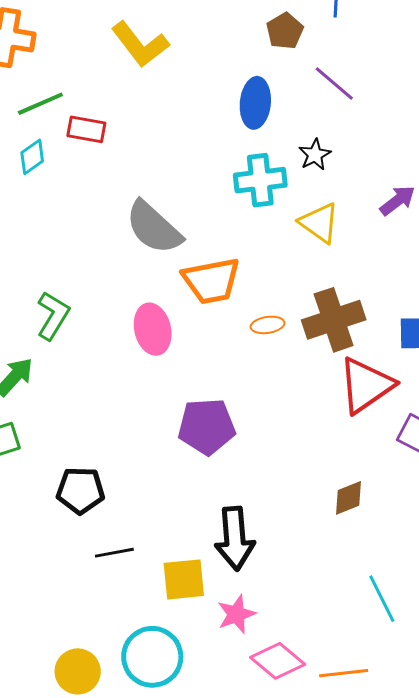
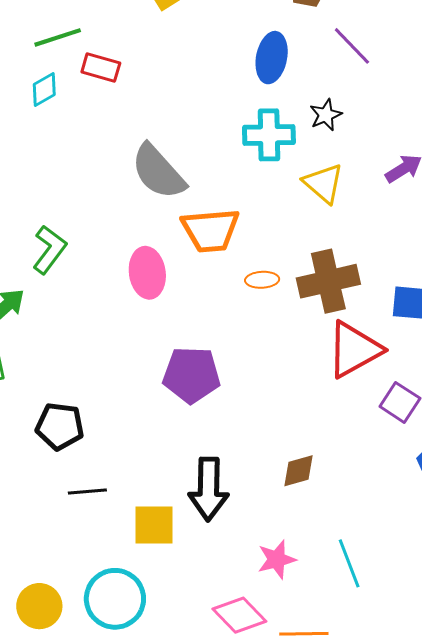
brown diamond: (349, 498) -> (298, 471), moved
pink star: (236, 614) -> (277, 559), moved

